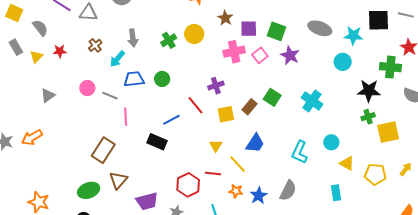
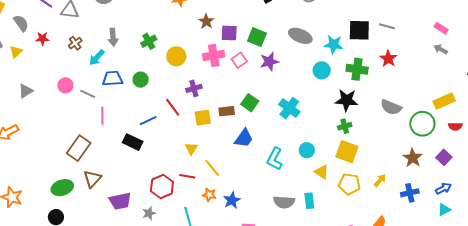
yellow circle: (194, 34) -> (176, 56), moved
red star: (60, 51) -> (42, 39), moved
purple star: (290, 55) -> (269, 62), turned 30
green cross: (390, 67) -> (357, 69), moved
brown rectangle: (249, 107) -> (227, 111), turned 42
yellow square: (388, 132) -> (347, 152), moved, turned 30
blue trapezoid: (255, 143) -> (244, 138), moved
gray semicircle: (288, 191) -> (284, 202), moved, turned 65

